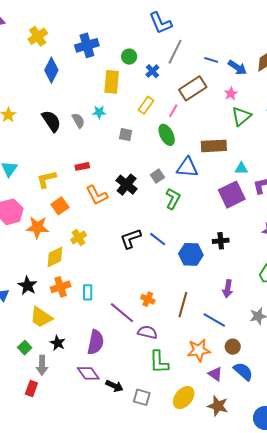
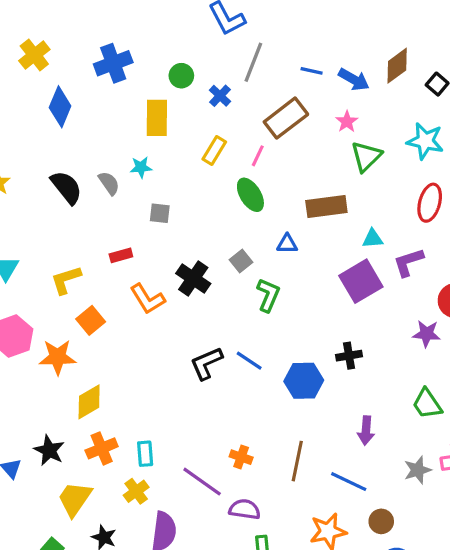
gray square: (126, 135) -> (160, 213), moved
blue triangle: (187, 167) -> (287, 244), size x0.6
yellow cross: (79, 238) -> (136, 491), moved
yellow trapezoid: (41, 317) -> (75, 499), turned 95

